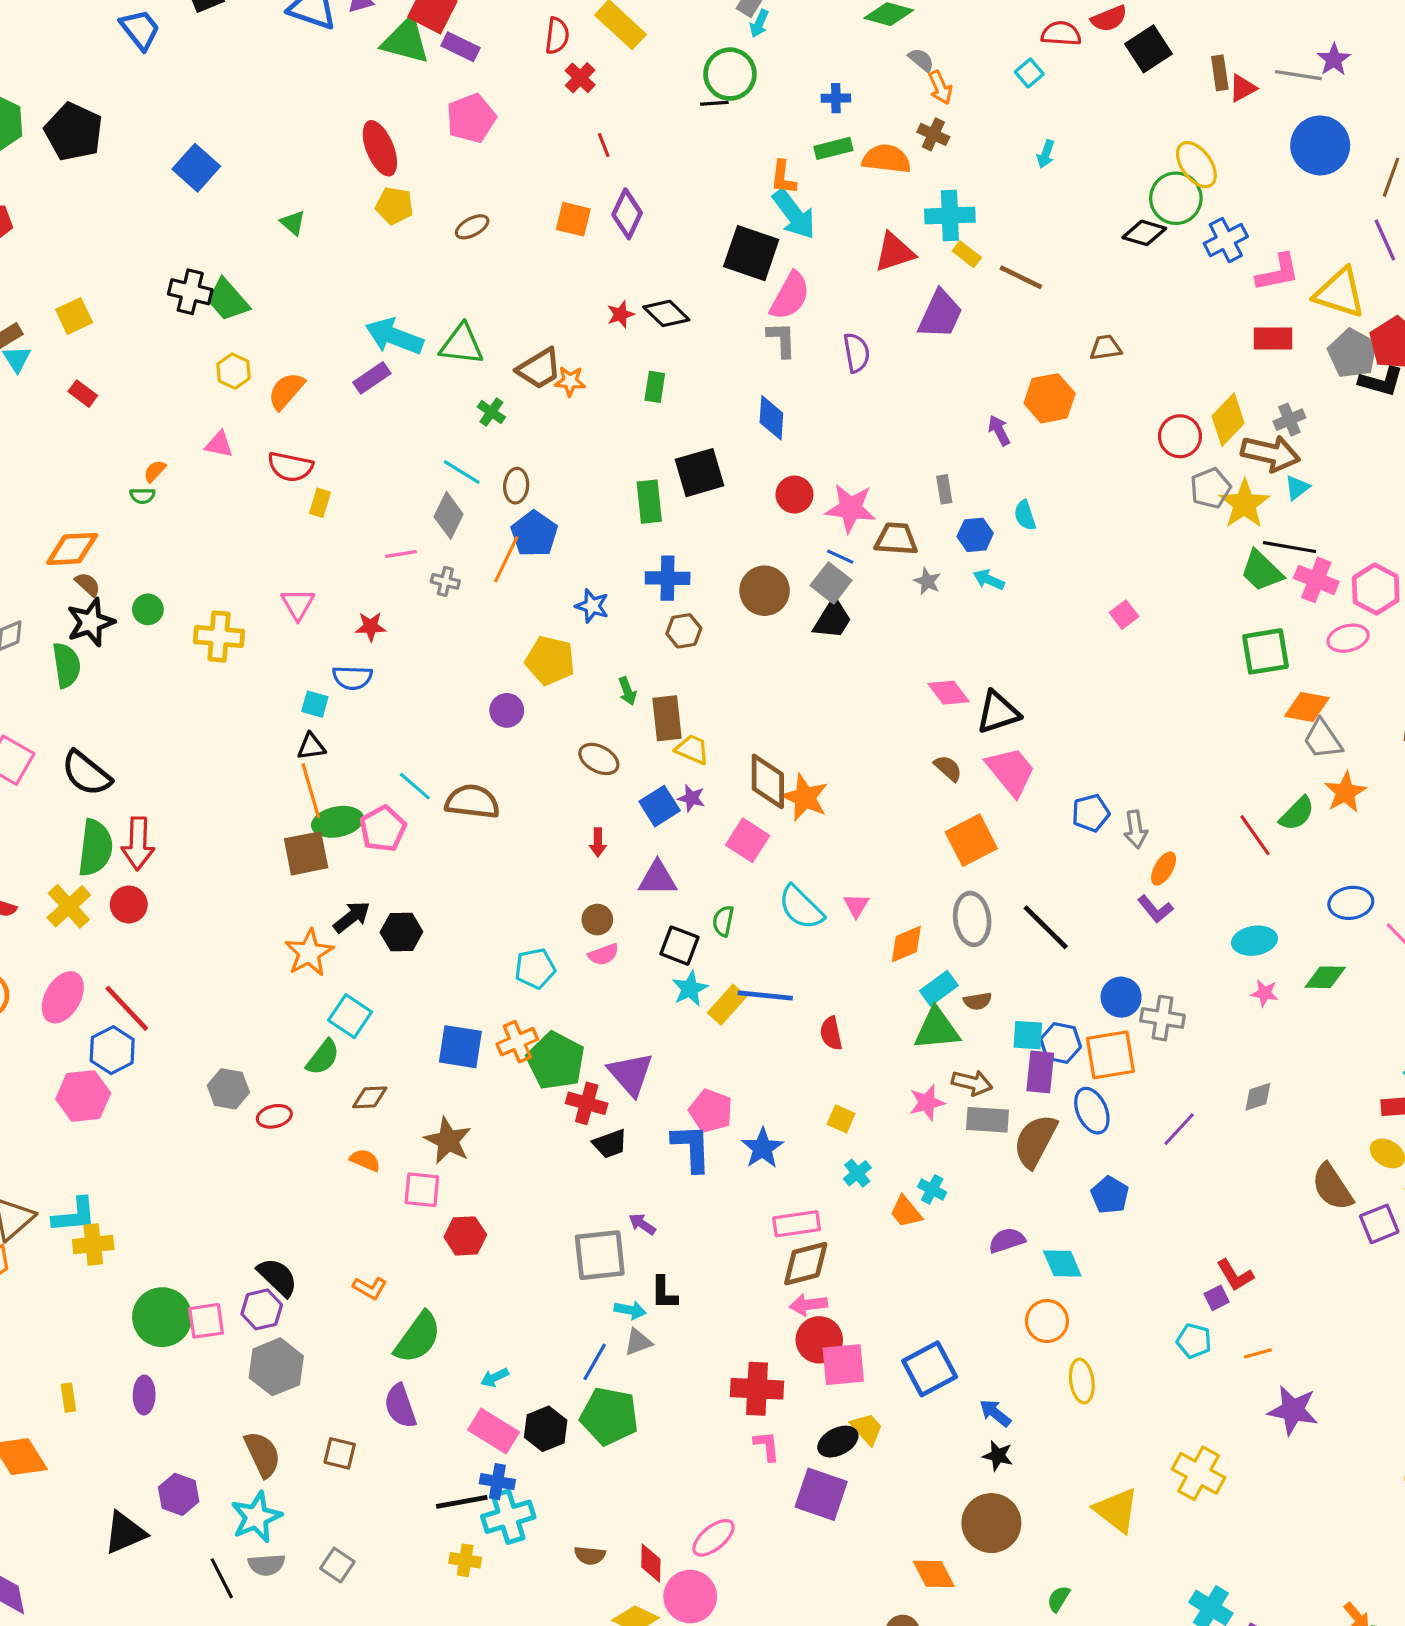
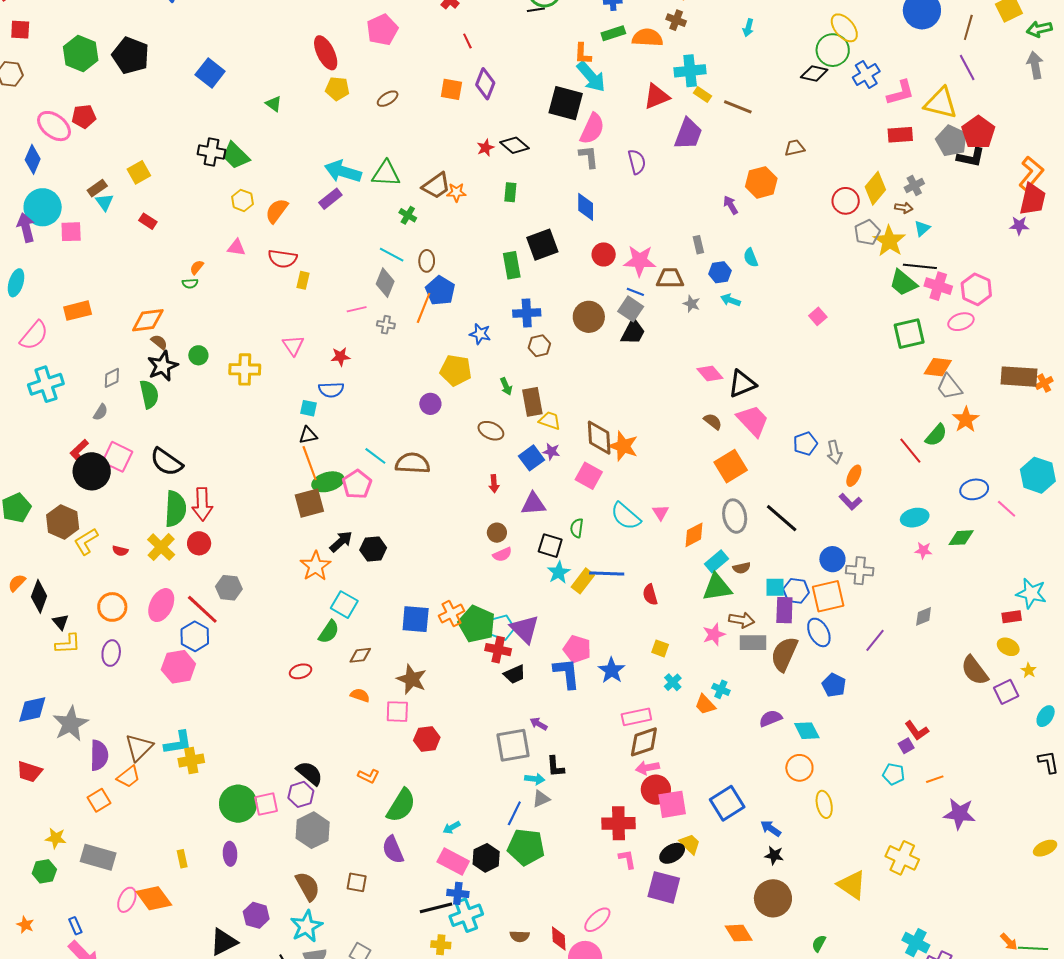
brown arrow: (1270, 453) -> (904, 208), size x0.5
cyan pentagon: (535, 968) -> (502, 628), moved
gray hexagon: (228, 1089) -> (229, 588), moved

